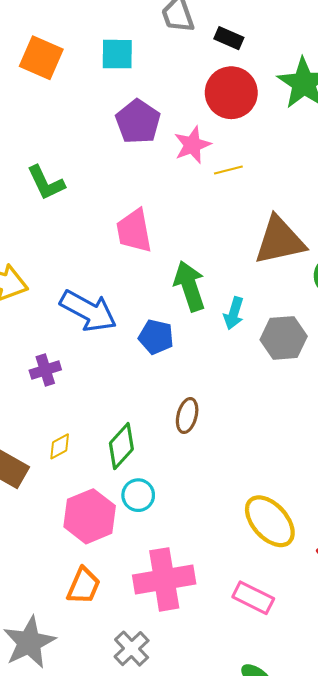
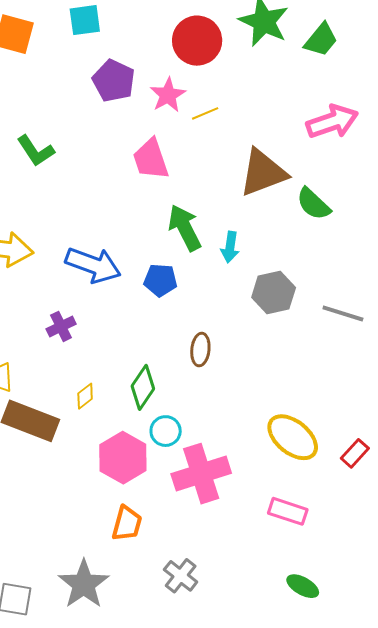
pink trapezoid: (134, 231) -> (151, 159), moved
gray hexagon: (284, 338) -> (274, 292), moved
pink cross: (164, 579) -> (201, 474), moved

